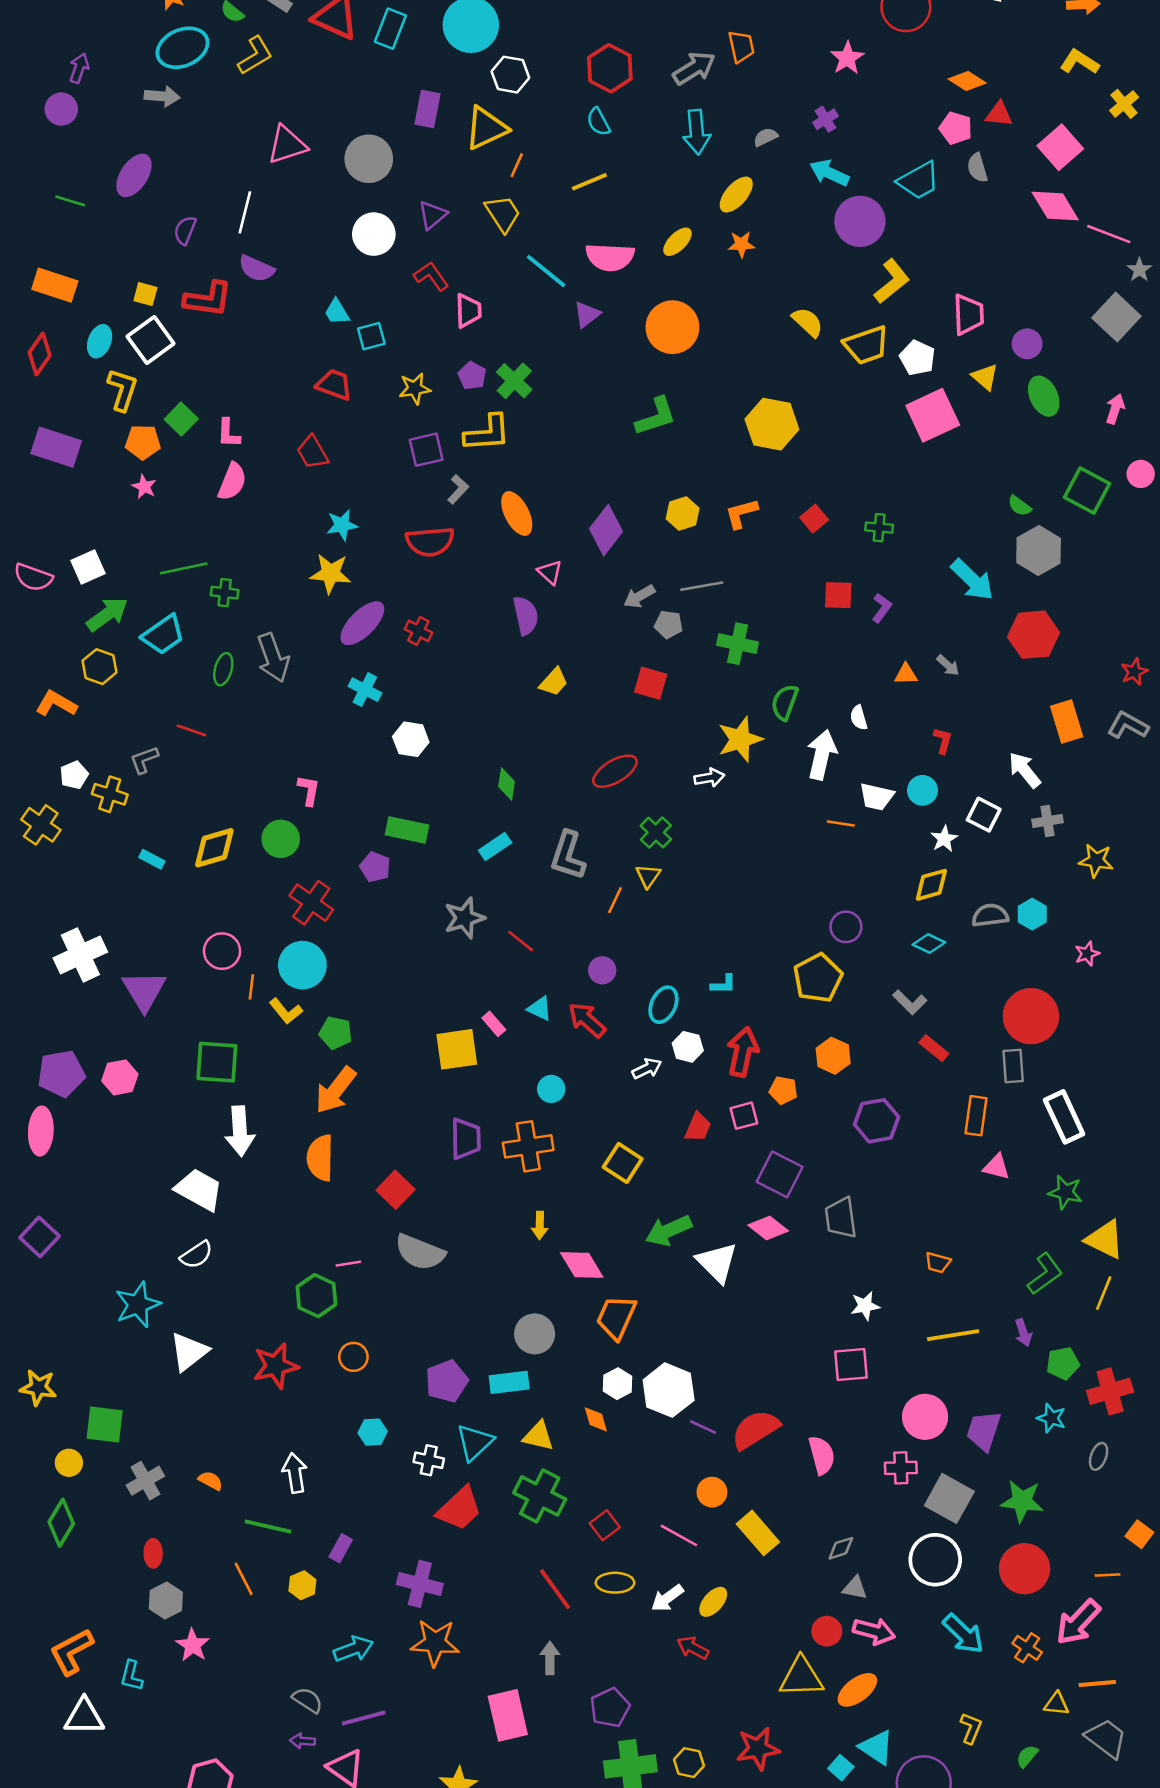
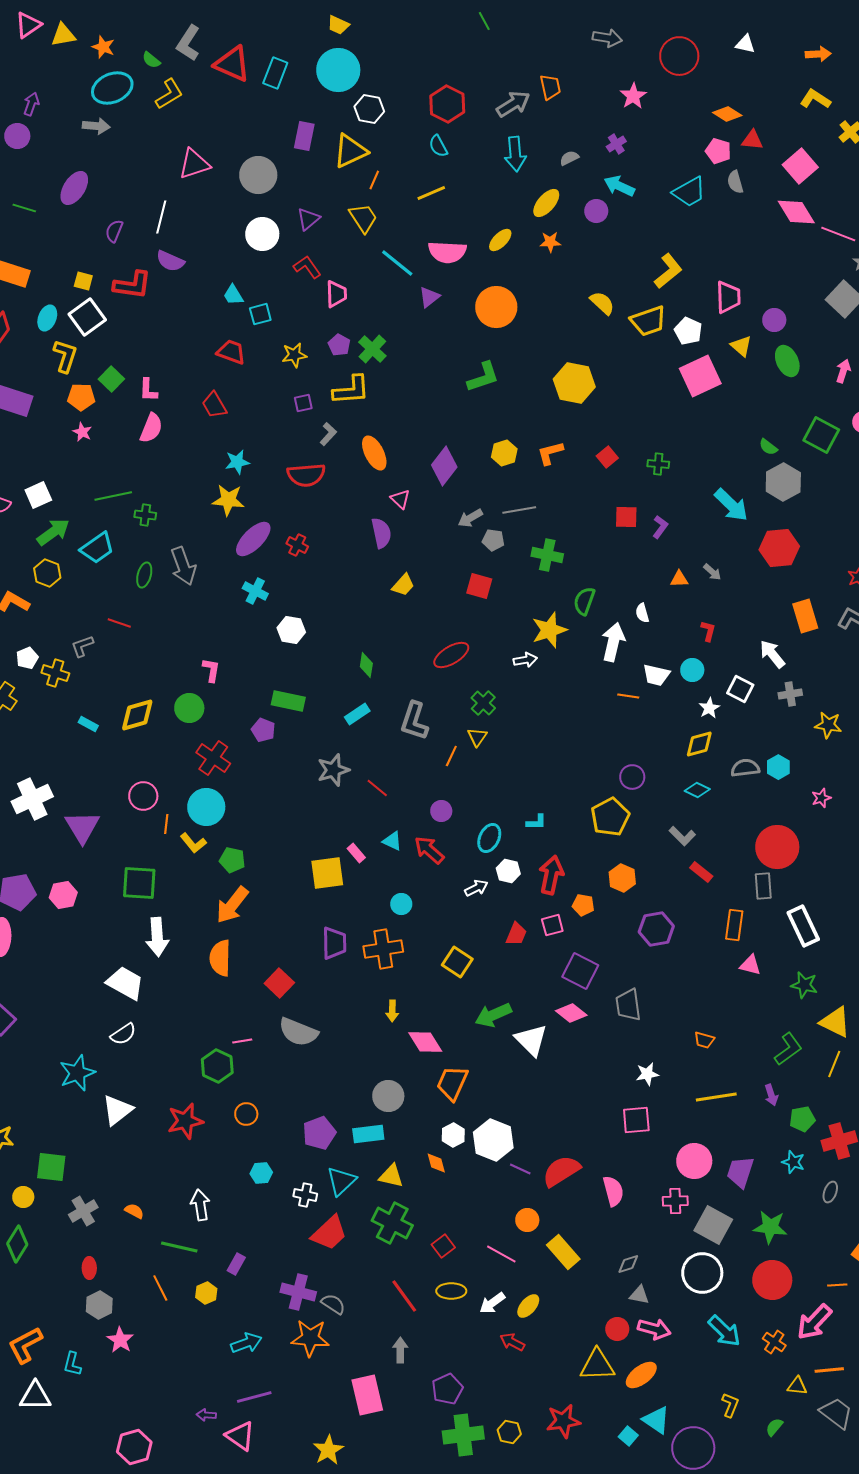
purple circle: (860, 221) -> (596, 211), moved, size x0.6
purple square: (426, 450) -> (303, 403), size x0.7
gray semicircle: (307, 1700) -> (333, 1304), moved

